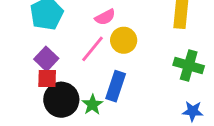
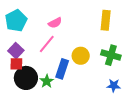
yellow circle: (124, 40) -> (81, 56), moved

